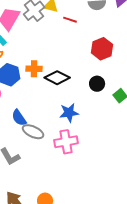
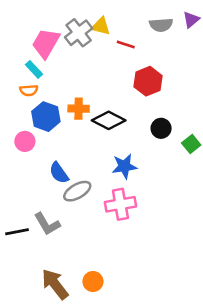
red hexagon: (102, 49) -> (148, 81), moved
gray ellipse: (33, 132) -> (77, 191), turned -55

